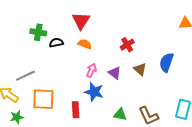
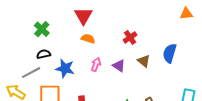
green cross: (38, 32) -> (42, 29), turned 35
black semicircle: (56, 43) -> (44, 54), moved
blue star: (94, 92) -> (65, 68), moved

